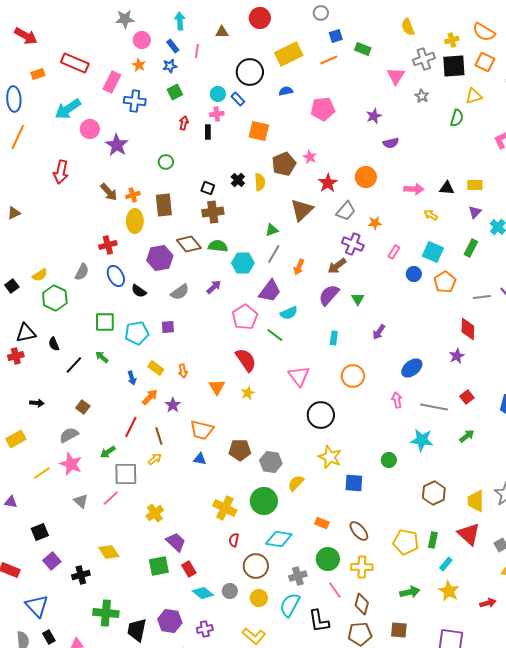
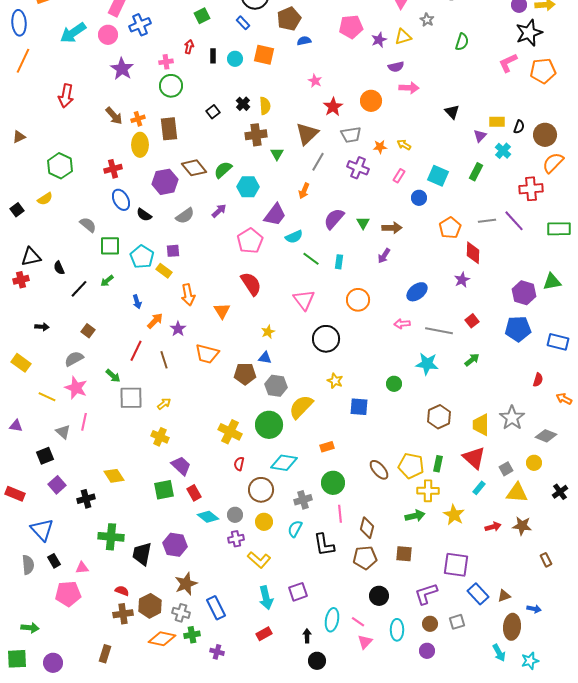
blue semicircle: (286, 91) -> (304, 41), moved
green square: (175, 92) -> (202, 16), moved
cyan circle: (218, 94) -> (235, 59), moved
yellow triangle: (474, 96) -> (403, 37), moved
blue cross: (135, 101) -> (140, 25), turned -30
pink pentagon: (323, 109) -> (351, 27), moved
pink cross: (217, 114) -> (166, 62), moved
pink circle: (90, 129) -> (108, 35), moved
green circle: (166, 162) -> (171, 86), size x1.5
brown pentagon: (284, 164) -> (289, 19), moved
yellow rectangle: (475, 185) -> (497, 122), moved
black square: (208, 188) -> (213, 112), turned 32
black triangle: (447, 188) -> (452, 112), turned 42
pink arrow: (414, 189) -> (409, 88), moved
gray trapezoid: (346, 211) -> (351, 135), turned 40
brown cross: (213, 212) -> (256, 135), moved
yellow arrow: (431, 215) -> (404, 145), moved
green triangle: (272, 230) -> (277, 154), turned -40
green semicircle: (218, 246) -> (223, 170), turned -48
gray line: (274, 254) -> (318, 162), moved
brown arrow: (337, 266) -> (392, 228), moved, turned -144
gray semicircle: (82, 272) -> (88, 225), moved, turned -78
orange pentagon: (445, 282) -> (450, 228), moved
green hexagon: (55, 298) -> (60, 166), moved
cyan pentagon: (137, 333) -> (142, 257), turned -30
green line: (275, 335) -> (311, 259), moved
green arrow: (102, 357) -> (107, 281), turned -80
yellow rectangle: (156, 368) -> (164, 271), moved
orange arrow: (183, 371) -> (188, 295), size x1.5
yellow star: (248, 393) -> (268, 332), moved
pink arrow: (397, 400) -> (402, 324), turned -84
yellow rectangle: (16, 439) -> (21, 363), turned 66
green arrow: (108, 452) -> (113, 376), turned -105
yellow star: (330, 457) -> (335, 381), size x0.7
yellow arrow: (155, 459) -> (164, 404), moved
blue triangle: (200, 459) -> (265, 358), moved
yellow line: (42, 473) -> (47, 397), turned 60
yellow semicircle: (296, 483) -> (301, 407), size x1.5
pink line: (111, 498) -> (84, 422), moved, turned -36
gray triangle: (81, 501) -> (63, 432), moved
yellow cross: (155, 513) -> (160, 437), turned -30
orange rectangle: (322, 523) -> (327, 447), turned -40
brown ellipse: (359, 531) -> (379, 470), moved
cyan rectangle: (446, 564) -> (479, 488), moved
yellow cross: (362, 567) -> (428, 491), moved
pink line: (335, 590) -> (340, 514), turned 30
cyan semicircle: (290, 605) -> (295, 529), size x0.7
purple cross: (205, 629) -> (236, 539), moved

